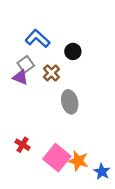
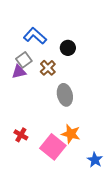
purple triangle: (20, 77) -> (19, 72), turned -35
orange star: (78, 161) -> (71, 134), moved

